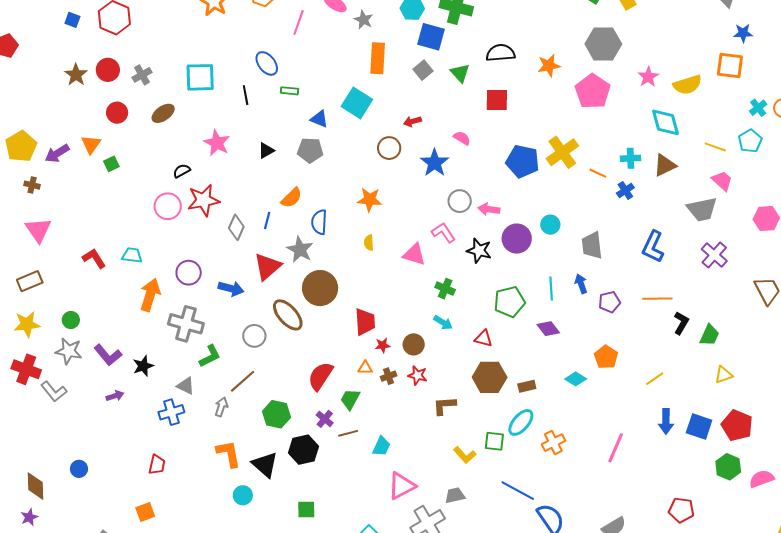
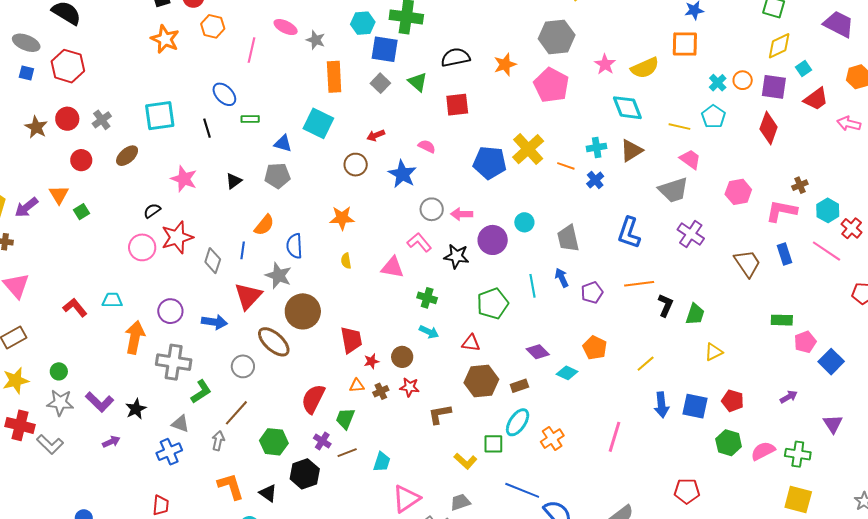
purple diamond: (548, 329) -> (538, 352), moved
red pentagon: (737, 425) -> (733, 401), size x0.7
black triangle: (265, 465) -> (268, 493), size x0.7

